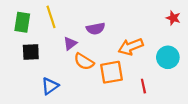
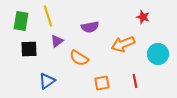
red star: (173, 18) -> (143, 17), moved
purple triangle: (70, 43) -> (57, 41), moved
orange square: (112, 72) -> (102, 83), moved, size x0.7

